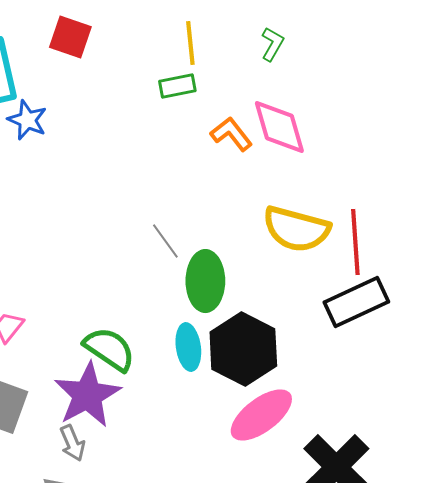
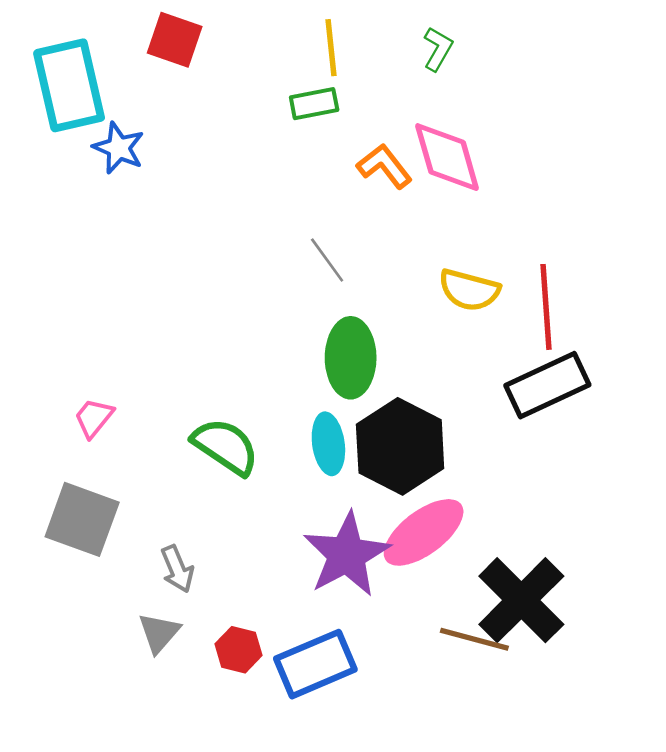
yellow semicircle: (296, 229) -> (469, 290), size x0.7
gray line: (165, 241) -> (327, 260), moved
purple star: (87, 395) -> (347, 555), moved

